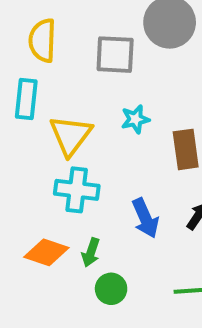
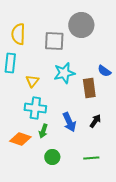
cyan star: (135, 119) -> (64, 73), size x1.5
yellow triangle: (71, 135) -> (32, 81), size x0.6
green arrow: (91, 252) -> (43, 131), moved

